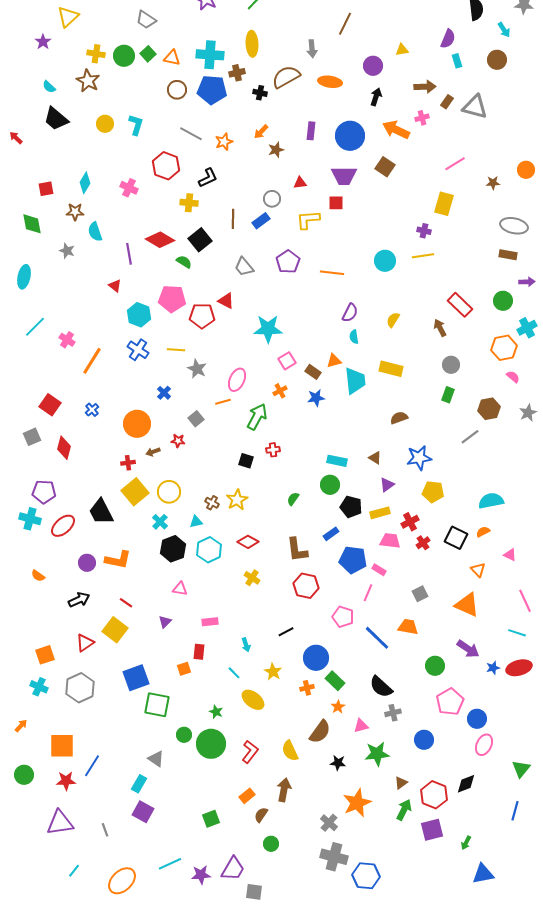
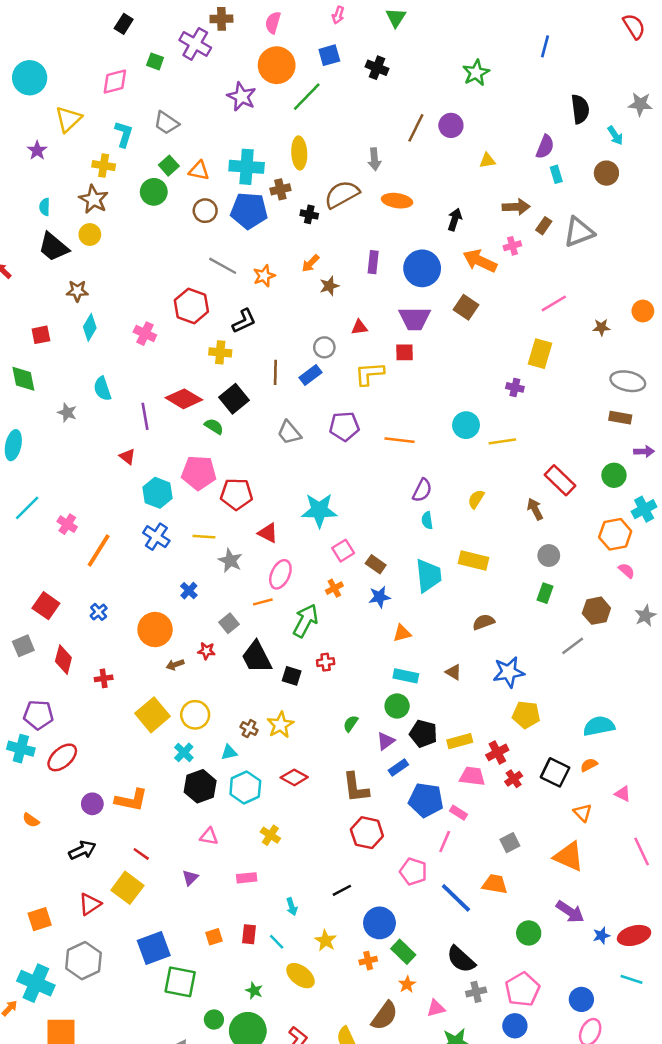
green circle: (124, 56) -> (154, 192), moved
purple circle: (373, 66) -> (451, 125), moved
cyan semicircle: (49, 87) -> (45, 207), turned 48
gray triangle: (475, 107) -> (579, 232), turned -36
yellow circle: (105, 124) -> (90, 234), moved
cyan L-shape: (136, 125) -> (124, 134), moved
brown star: (75, 212) -> (77, 291), moved
yellow line: (423, 256) -> (502, 441), moved
purple pentagon: (288, 262) -> (344, 426), turned 30
red triangle: (226, 301) -> (268, 533), moved
orange triangle: (334, 361) -> (402, 633), moved
red cross: (128, 463) -> (104, 678), moved
purple triangle: (387, 485) -> (386, 741), moved
black trapezoid: (101, 512) -> (257, 657), moved
yellow cross: (252, 578) -> (270, 835), moved
cyan line: (517, 633) -> (632, 979), moved
red rectangle: (199, 652) -> (249, 934), moved
cyan cross: (39, 687) -> (36, 983), moved, size x1.6
pink pentagon: (450, 702) -> (522, 989), moved

